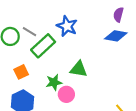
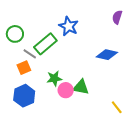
gray line: (30, 32) -> (30, 54), moved
blue diamond: (116, 36) -> (107, 55), moved
green triangle: (79, 69) -> (81, 87), moved

